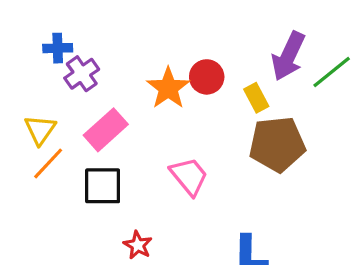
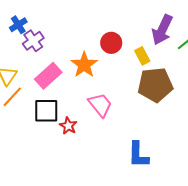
blue cross: (58, 48) -> (18, 25), turned -30
orange star: (168, 88) -> (84, 65), moved
red star: (138, 245) -> (68, 126), moved

